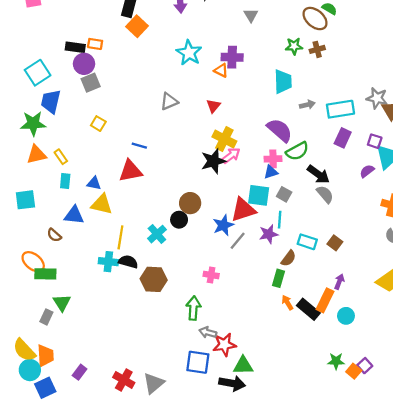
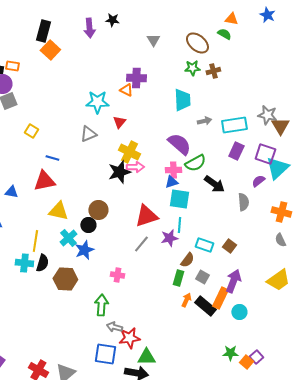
brown ellipse: (315, 19) -> (197, 43), moved
cyan star: (189, 53) -> (97, 102), moved, turned -30
gray triangle: (169, 101) -> (88, 134), moved
yellow square: (98, 124) -> (31, 131), moved
purple square: (375, 141) -> (265, 154), size x1.5
pink arrow: (231, 156) -> (135, 167), turned 36
gray square: (284, 194) -> (202, 277), moved
gray semicircle: (325, 194) -> (243, 202), moved, turned 36
cyan square: (259, 195) -> (179, 199), moved
yellow triangle: (102, 204) -> (58, 211), moved
blue star: (223, 225) -> (84, 250), moved
black semicircle: (128, 262) -> (42, 263), turned 90
purple arrow: (339, 282) -> (233, 281), size x1.6
orange arrow: (287, 303) -> (186, 300), turned 56

